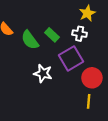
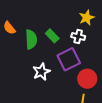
green semicircle: (30, 40) -> (31, 39), turned -150
white star: (43, 73) -> (41, 72), turned 30

